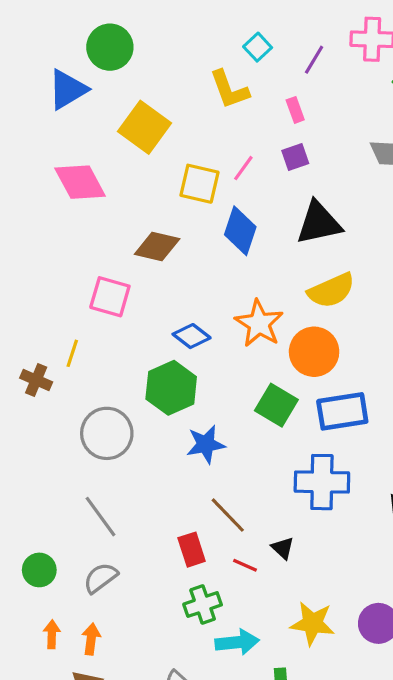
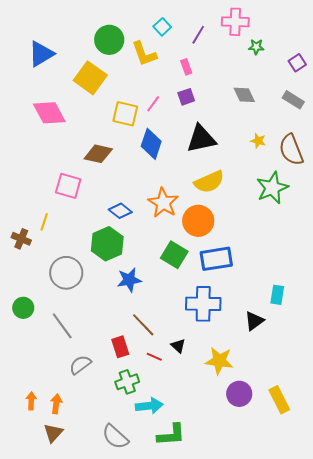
green circle: (110, 47) -> (109, 40), moved
green circle: (39, 570) -> (23, 308), moved
gray semicircle: (100, 578) -> (80, 365), moved
yellow star: (312, 623) -> (219, 361), moved

